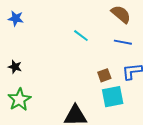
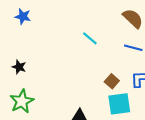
brown square: (104, 75) -> (112, 81), turned -32

